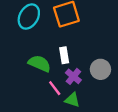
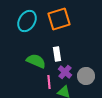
gray circle: (100, 69) -> (86, 76), moved
pink line: (55, 88) -> (49, 82), turned 32

